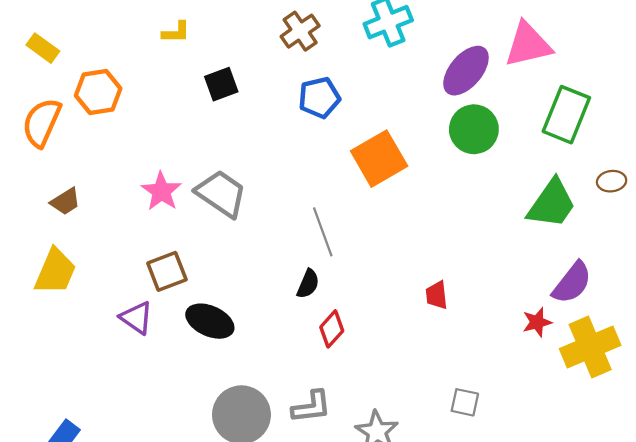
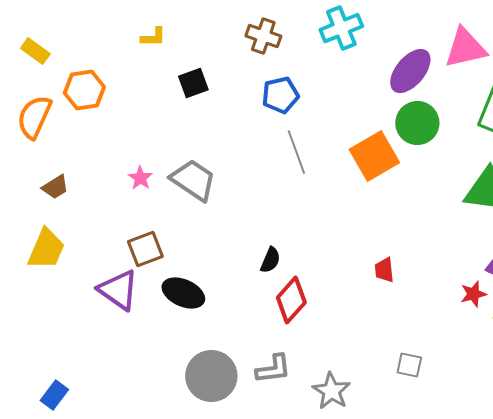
brown cross: (300, 31) -> (263, 36), turned -36
orange square: (379, 159) -> (374, 156), moved
pink star: (161, 191) -> (140, 178), size x0.7
gray line: (323, 232) -> (296, 152), moved
purple triangle: (137, 318) -> (118, 290), size x1.4
red diamond: (332, 329) -> (291, 300), size x1.4

